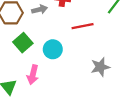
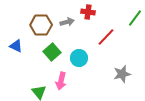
red line: (83, 26) -> (106, 37), turned -36

